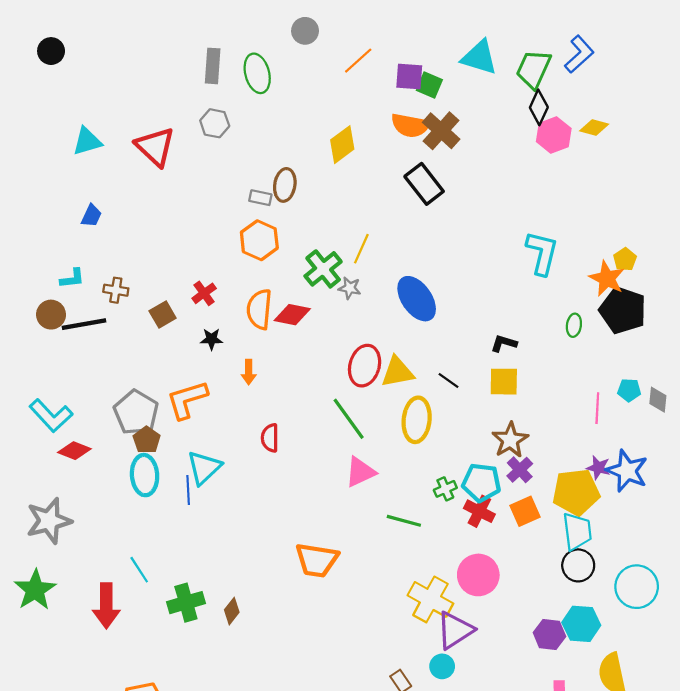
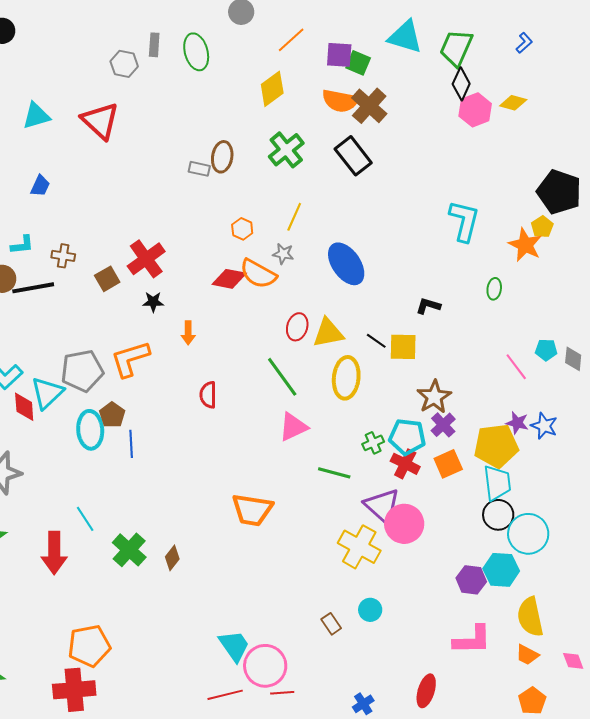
blue L-shape: (579, 54) -> (524, 43), moved, size x0.6
gray rectangle: (213, 66) -> (154, 45), size x0.7
gray hexagon: (215, 123) -> (124, 64), moved
yellow diamond: (342, 145) -> (272, 89), moved
orange hexagon: (259, 240) -> (242, 229), moved, size x0.6
green cross: (323, 269) -> (286, 150), moved
red cross: (204, 293) -> (146, 259), size x1.6
orange semicircle: (259, 309) -> (258, 274), moved, turned -66
black pentagon: (623, 310) -> (559, 192), moved
red ellipse: (365, 366) -> (297, 327), size x0.7
yellow square: (504, 382) -> (403, 347), moved
pink line: (597, 408) -> (516, 367), turned -40
gray pentagon: (136, 412) -> (82, 371), turned 30
brown pentagon: (147, 440) -> (112, 415), moved
red diamond: (74, 451) -> (24, 407), turned 64
cyan triangle: (204, 468) -> (47, 393), moved
blue star: (627, 471) -> (544, 426), size x0.7
cyan circle: (637, 587) -> (528, 534), moved
green cross: (186, 603) -> (129, 550), turned -32
purple triangle: (455, 630) -> (382, 506), moved, turned -45

